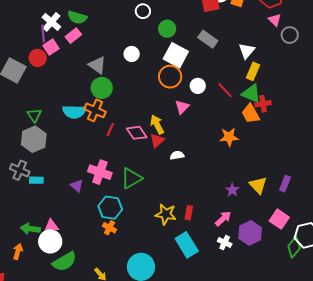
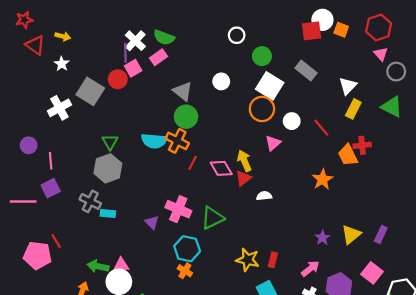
green triangle: (251, 94) -> (392, 107), moved
orange star: (229, 137) -> (322, 179), turned -30
yellow triangle: (258, 185) -> (351, 234), turned 30

